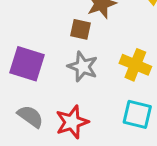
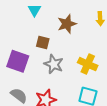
brown square: (80, 29) -> (43, 43), moved

